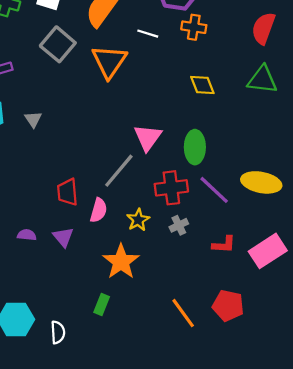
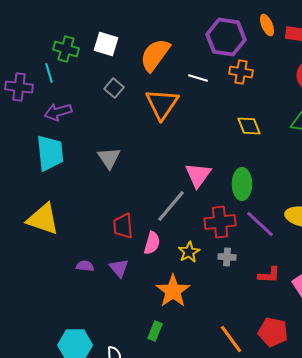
gray square: (58, 44) -> (114, 88), size x0.6
gray triangle: (33, 119) -> (109, 158), moved, size x1.4
gray cross: (179, 225) -> (227, 257), turned 30

